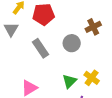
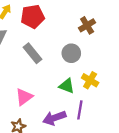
gray circle: (72, 43) -> (71, 53), moved
green triangle: (69, 81) -> (67, 86), turned -49

